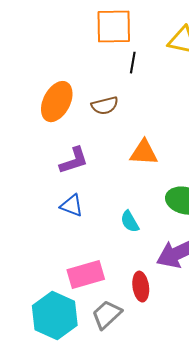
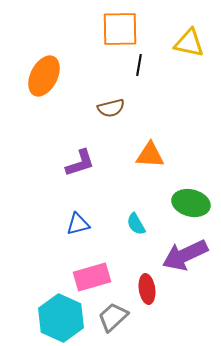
orange ellipse: (57, 102) -> (44, 76), moved
blue triangle: (72, 206) -> (78, 224), moved, turned -35

